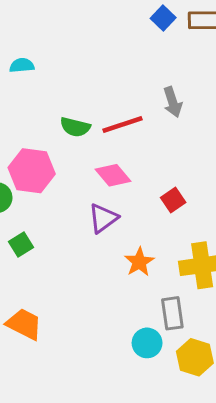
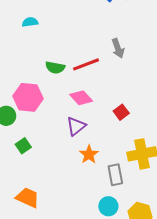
cyan semicircle: (22, 65) -> (30, 22), moved
orange star: (139, 262) -> (89, 154), moved
gray rectangle: (172, 313) -> (115, 175), moved

